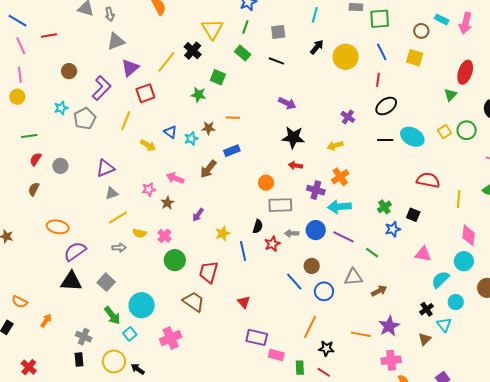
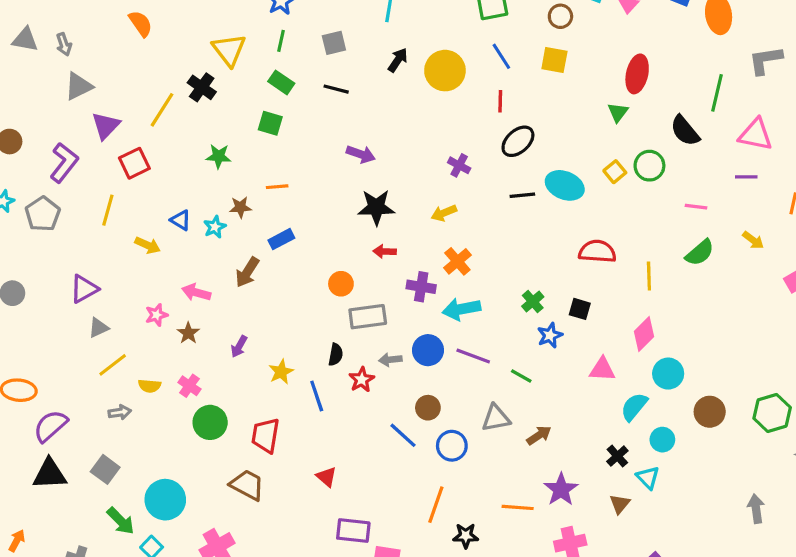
green square: (218, 77) -> (270, 123), moved
pink diamond: (469, 235) -> (644, 334), moved, turned 45

